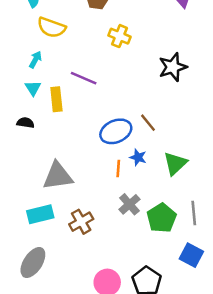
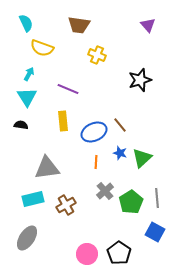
cyan triangle: (33, 88) -> (27, 97), size x1.5
yellow rectangle: (56, 99) -> (63, 121), moved
blue star: (138, 157) -> (120, 153), moved

